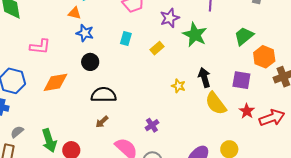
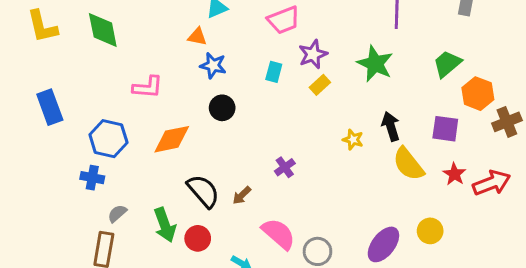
purple star: (170, 18) -> (313, 54), moved
black semicircle: (104, 95) -> (203, 191), moved, turned 50
purple cross: (152, 125) -> (285, 167), moved

